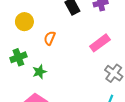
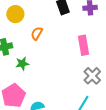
pink rectangle: (100, 43) -> (84, 45), turned -72

